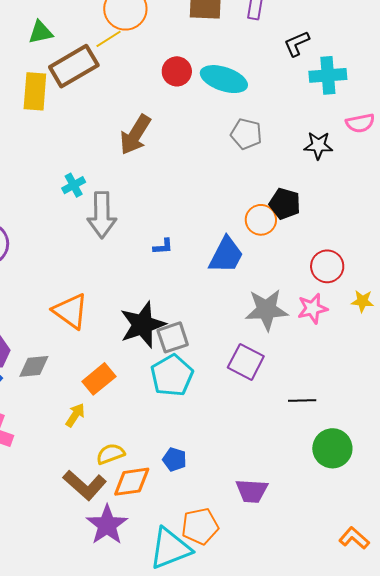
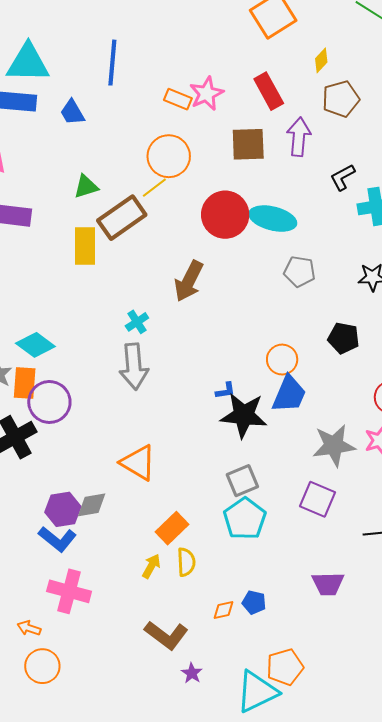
red circle: (177, 71) -> (225, 215), size x1.6
cyan cross: (74, 185) -> (137, 322), moved
gray arrow: (102, 215) -> (134, 366), moved
orange circle: (261, 220) -> (282, 360), moved
black star: (143, 325) -> (244, 415), moved, turned 30
gray diamond: (34, 366) -> (92, 505), moved
yellow semicircle: (110, 454) -> (186, 562), moved, turned 112
orange diamond: (132, 482) -> (224, 610), moved, size x0.6
purple trapezoid: (252, 491) -> (328, 584), moved
purple star: (107, 525) -> (192, 673), size x0.5

